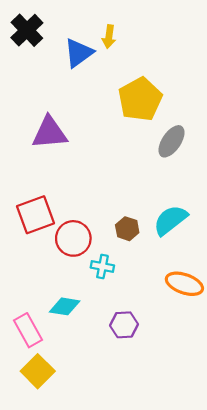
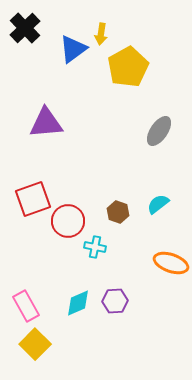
yellow pentagon: (140, 99) -> (128, 67), moved
cyan semicircle: (170, 220) -> (158, 204), size x0.7
cyan diamond: (65, 306) -> (78, 303), moved, turned -32

